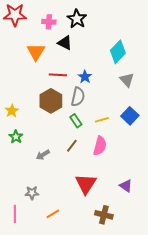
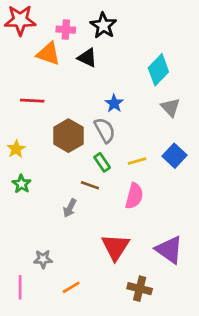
orange triangle: (36, 52) -> (48, 54), moved, turned -42
red line: (58, 75) -> (32, 101), moved
gray semicircle: (78, 97) -> (105, 130), turned -42
brown line: (72, 146) -> (90, 185), moved, turned 72
gray arrow: (43, 155) -> (70, 208), moved, turned -32
purple triangle: (126, 186) -> (169, 250), size x1.6

